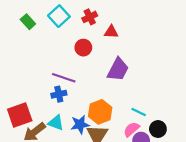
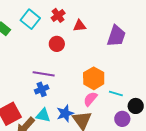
purple trapezoid: (118, 69) -> (116, 36), moved
orange hexagon: (100, 112) -> (94, 78), moved
pink semicircle: (132, 129) -> (90, 99), moved

